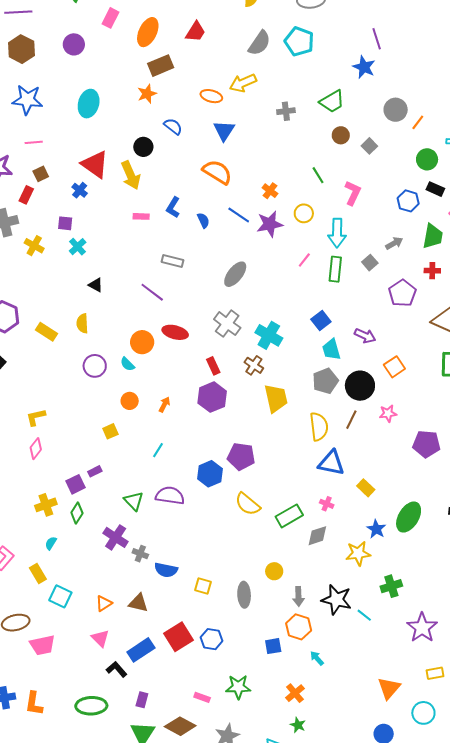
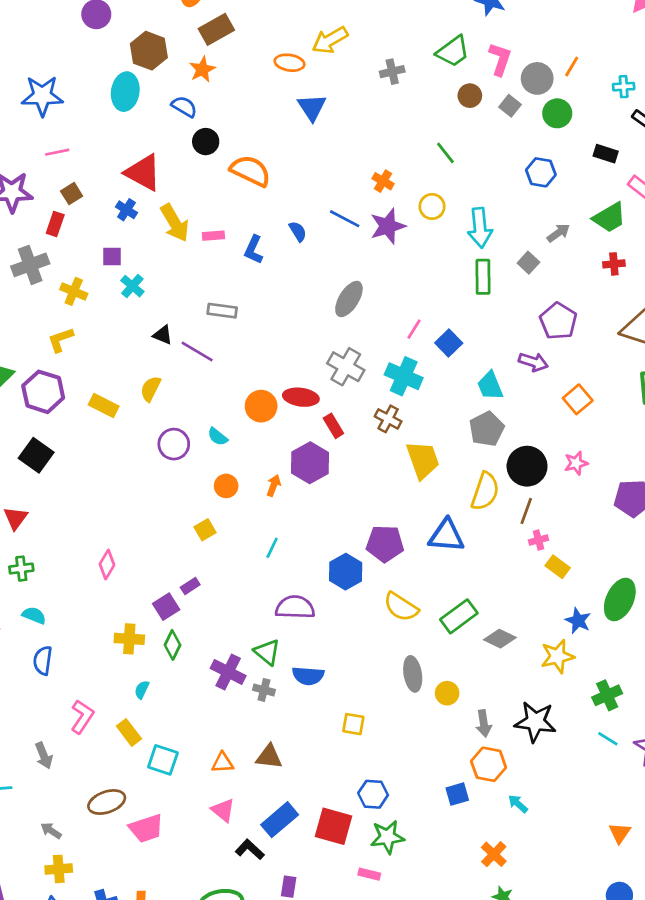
brown hexagon: (21, 49) -> (149, 51), moved
gray circle: (396, 110) -> (537, 78), moved
blue semicircle: (173, 126) -> (184, 107), moved
green circle: (427, 159) -> (557, 113), moved
orange semicircle: (217, 172) -> (250, 171), moved
yellow arrow: (131, 175) -> (175, 223), moved
pink L-shape: (353, 193) -> (500, 59), moved
blue hexagon: (408, 201) -> (541, 172), moved
blue L-shape: (173, 207) -> (254, 250), moved
green trapezoid: (433, 236) -> (609, 218), turned 56
pink line: (304, 260) -> (414, 329), moved
gray rectangle: (172, 261) -> (222, 311), moved
purple line: (152, 292) -> (197, 352), moved
purple pentagon: (402, 293) -> (558, 321), moved
blue square: (321, 320) -> (449, 343), moved
yellow semicircle: (82, 323) -> (151, 389), turned 36
red ellipse: (175, 332) -> (301, 397), moved
orange circle: (142, 342) -> (261, 406), moved
black circle: (360, 386) -> (527, 466), moved
purple hexagon: (212, 397) -> (310, 463), moved
yellow L-shape: (36, 417) -> (61, 340), moved
brown line: (351, 420) -> (526, 511), moved
yellow semicircle: (319, 427) -> (485, 491), turned 32
blue triangle: (331, 463) -> (446, 536), moved
green triangle: (134, 501) -> (267, 652), moved
pink cross: (327, 504) -> (538, 540), moved, turned -32
yellow cross: (46, 505) -> (129, 639), turned 30
gray diamond: (317, 536) -> (500, 639), turned 50
blue semicircle: (166, 570) -> (308, 676), moved
gray ellipse: (244, 595) -> (413, 674), moved
orange triangle: (104, 603) -> (223, 763), turned 36
cyan line: (364, 615) -> (608, 739), moved
red square: (178, 637) -> (334, 826), moved, turned -36
green star: (238, 687) -> (387, 837), moved
orange triangle: (389, 688) -> (620, 833), size x0.7

